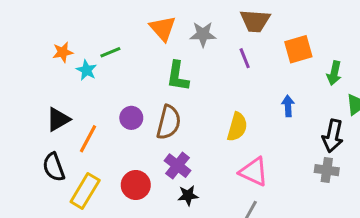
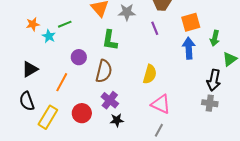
blue arrow: (288, 106) -> (189, 48), moved, size x1.5
purple circle: (131, 118) -> (79, 57), moved
orange line: (88, 139) -> (62, 82), moved

